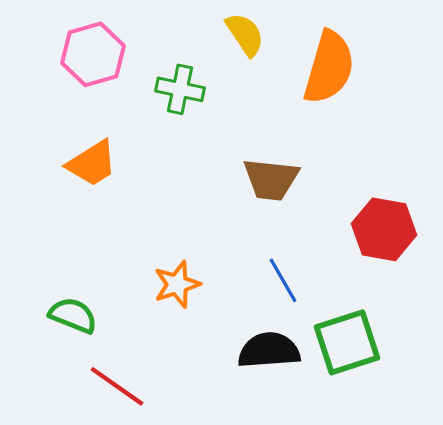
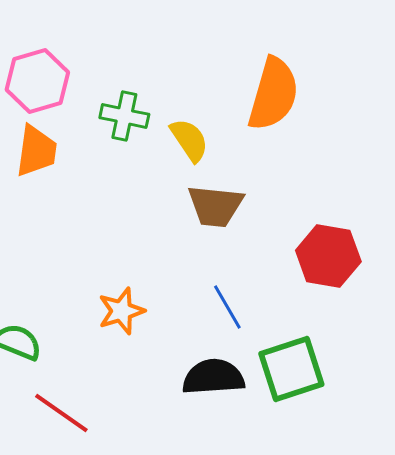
yellow semicircle: (245, 34) -> (189, 140), moved
orange trapezoid: (92, 163) -> (36, 151), moved, turned -50

